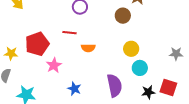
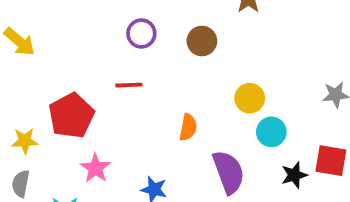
brown circle: (123, 16) -> (202, 41), moved
orange semicircle: (88, 48) -> (188, 127), moved, turned -72
pink star: (54, 65) -> (95, 168), moved

